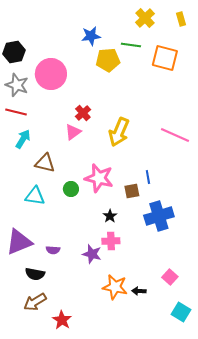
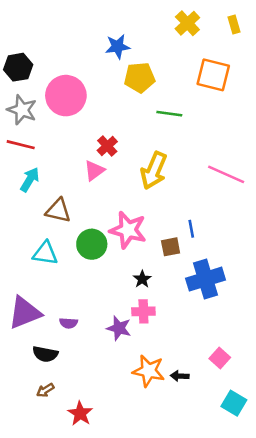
green line: (131, 45) -> (169, 114), moved
green circle: (71, 189) -> (92, 244), size x1.5
brown arrow: (35, 302) -> (45, 390), size x0.6

